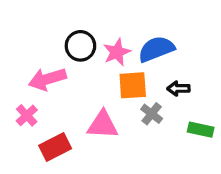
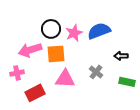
orange square: (133, 85) -> (56, 54), moved
black arrow: (178, 89) -> (121, 56), moved
pink cross: (27, 115) -> (17, 73), turned 32

